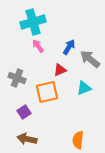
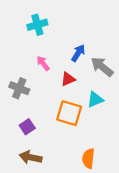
cyan cross: (33, 22) -> (37, 25), size x0.7
pink arrow: (38, 46) -> (43, 63), moved
orange square: (47, 92) -> (69, 113), moved, turned 30

